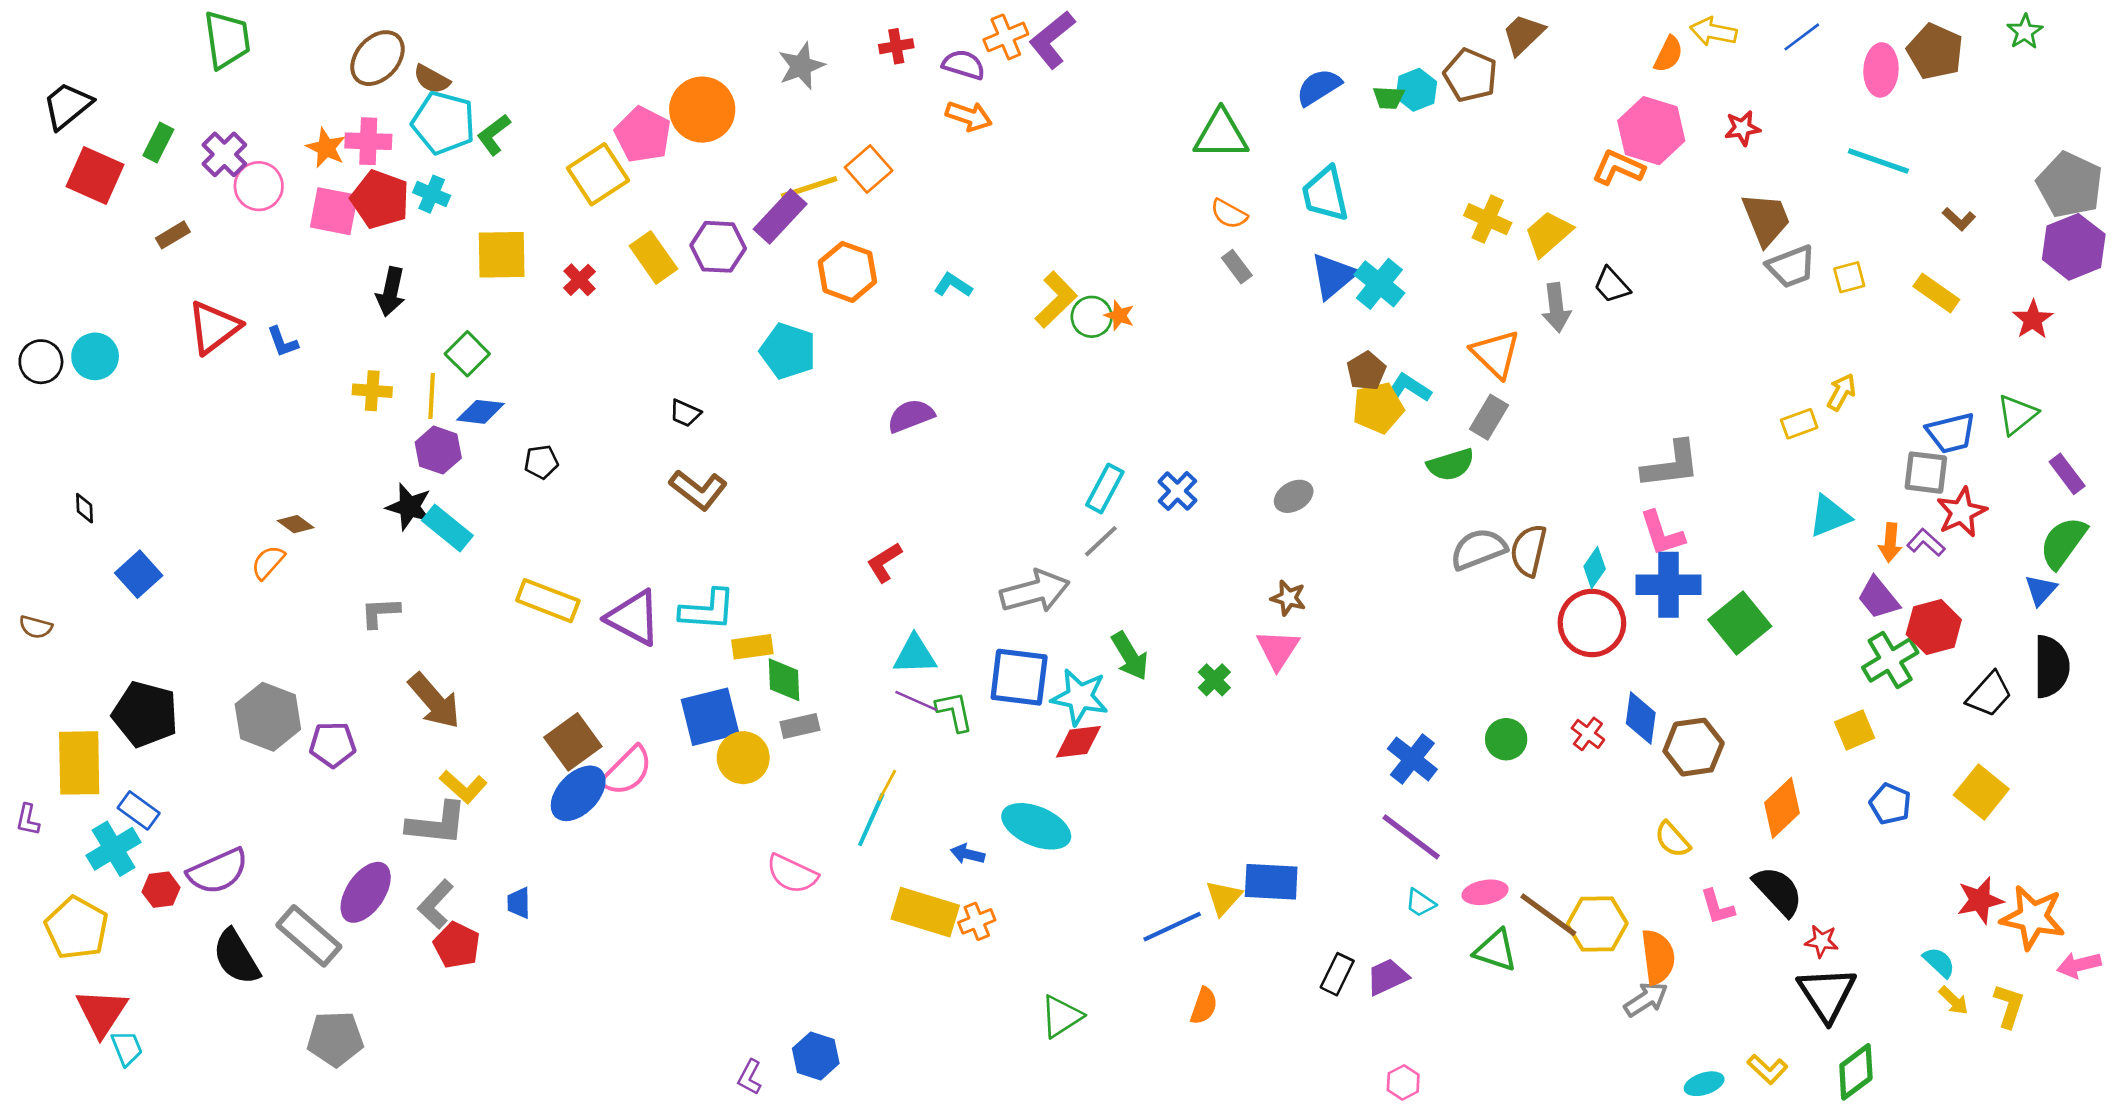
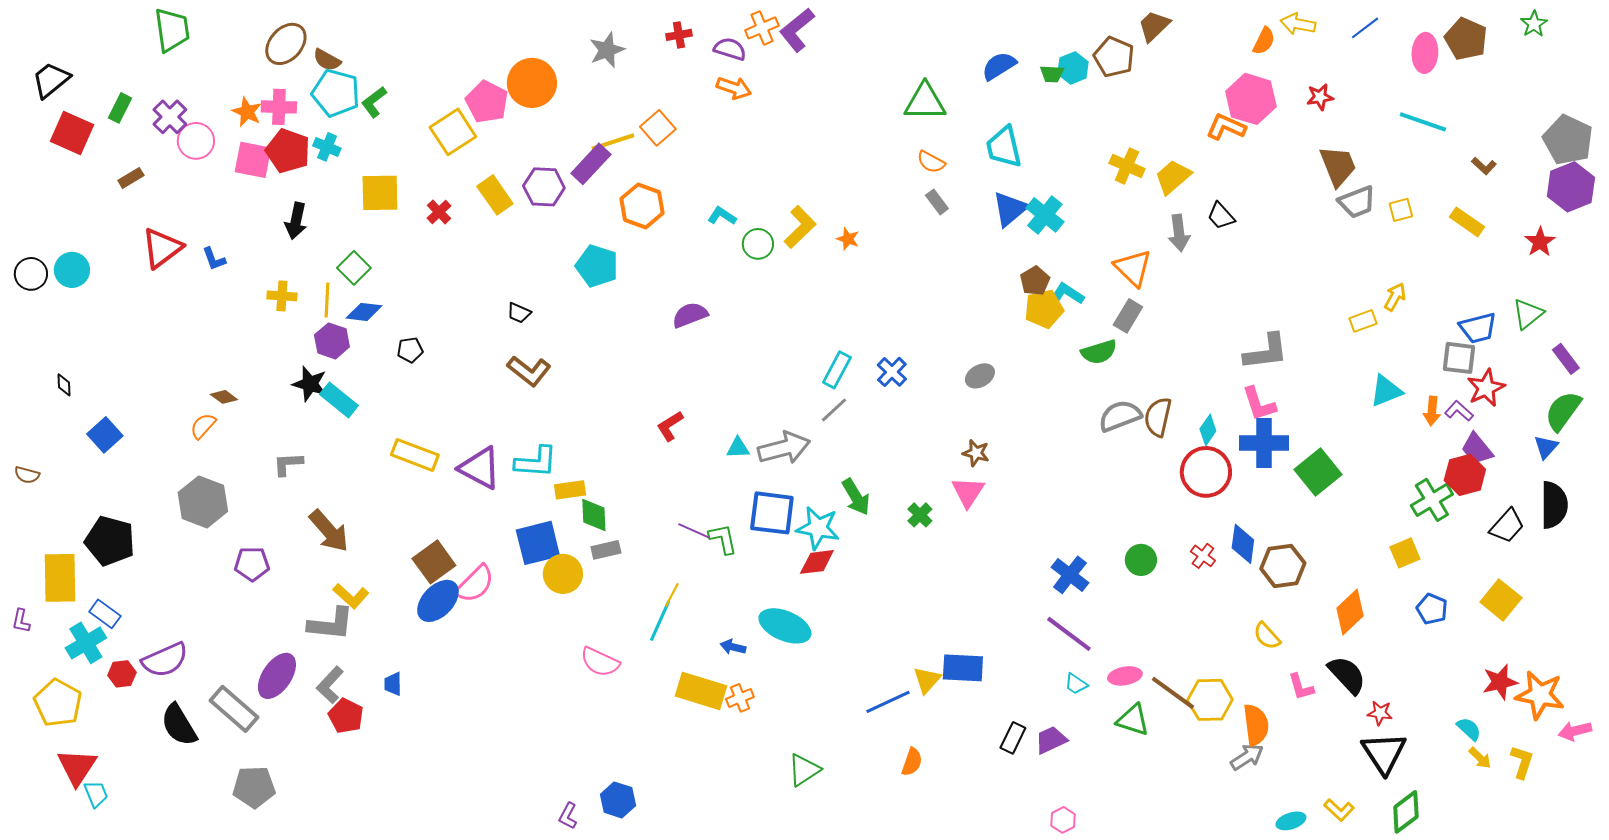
green circle: (1092, 317) -> (758, 244), moved
purple trapezoid: (1878, 598) -> (1477, 449), moved
cyan triangle: (915, 655) -> (738, 448), moved, size x0.7
gray hexagon: (268, 717) -> (203, 502), moved

